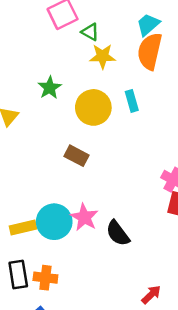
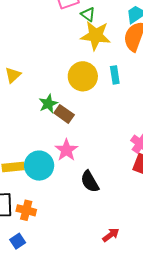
yellow star: (103, 56) -> (96, 36), size x1.4
green star: (50, 88) -> (48, 104), moved
pink star: (84, 217) -> (66, 150), moved

